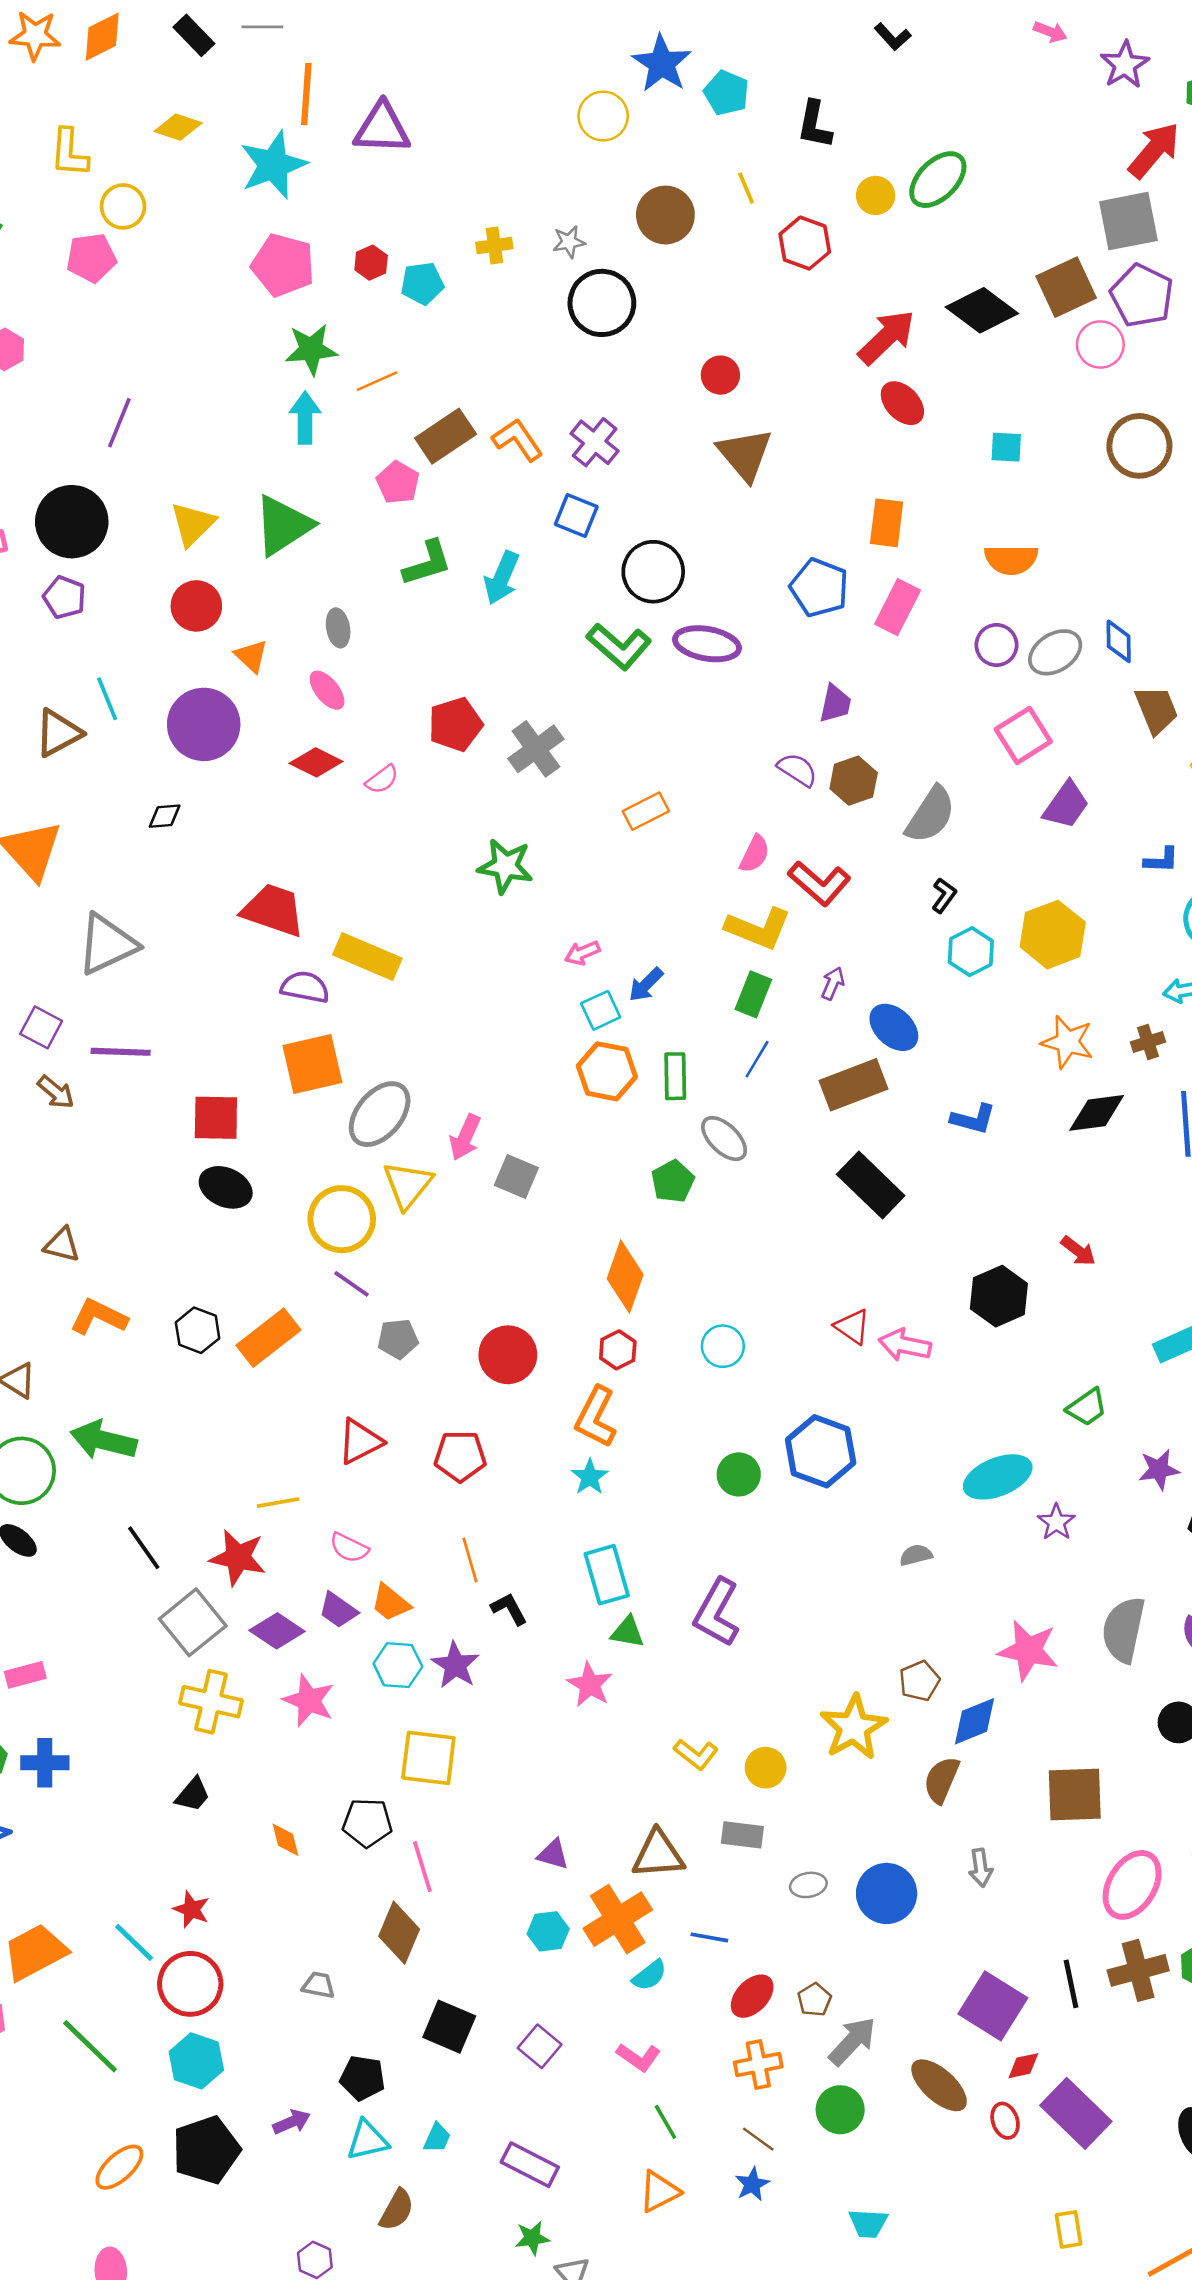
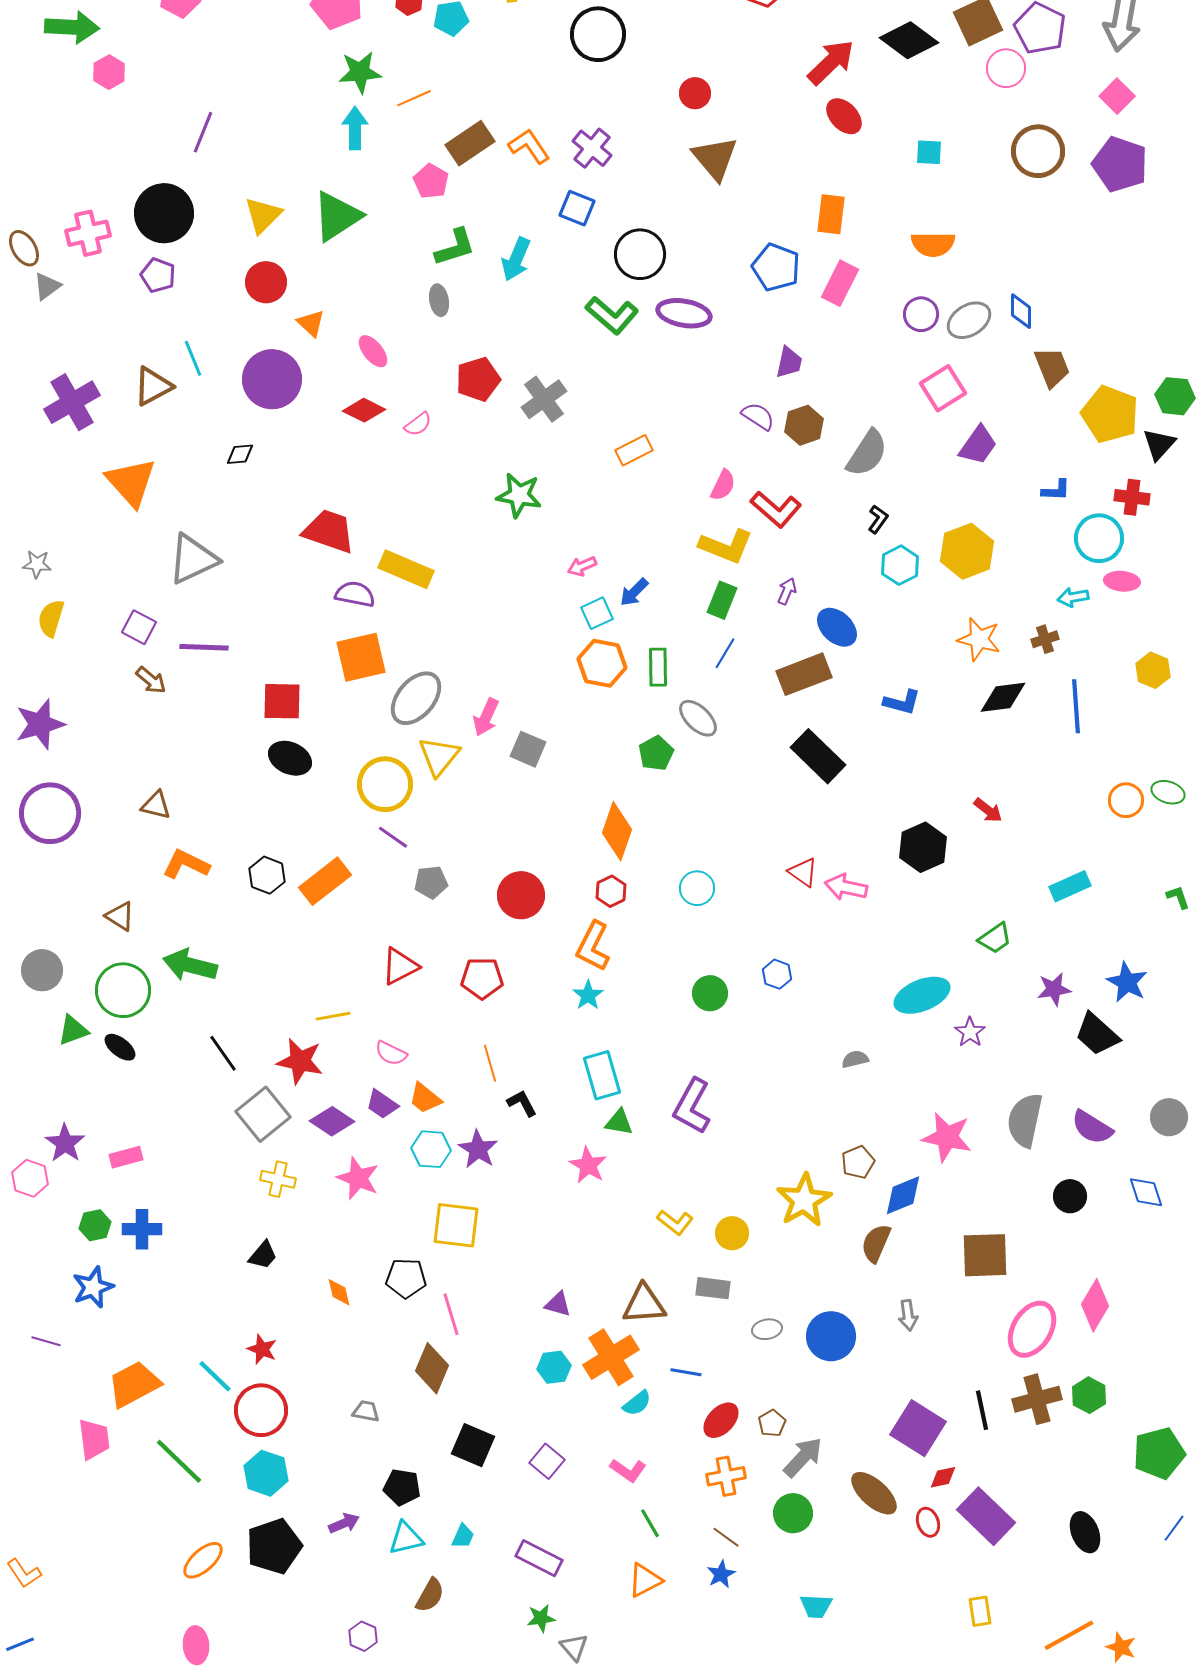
gray ellipse: (338, 628) -> (439, 300), moved
blue hexagon: (821, 1451) -> (777, 974), size x0.5
yellow cross: (211, 1702) -> (278, 1179), size x0.7

